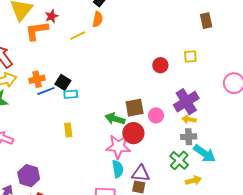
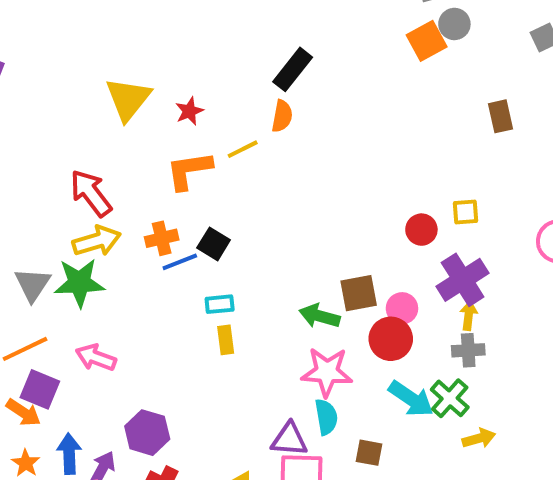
orange L-shape: (37, 31) -> (189, 170), moved
yellow square: (190, 56) -> (465, 212), moved
red circle: (160, 65) -> (421, 230), moved
cyan rectangle: (71, 94) -> (220, 304), moved
yellow arrow: (189, 119) -> (469, 316), turned 88
red circle: (133, 133) -> (391, 339), moved
cyan arrow: (204, 153) -> (411, 399), moved
purple triangle: (141, 173) -> (289, 439), moved

